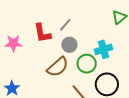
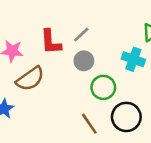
cyan cross: (103, 49) -> (133, 59), moved, turned 30
brown semicircle: (58, 67) -> (30, 79), moved

